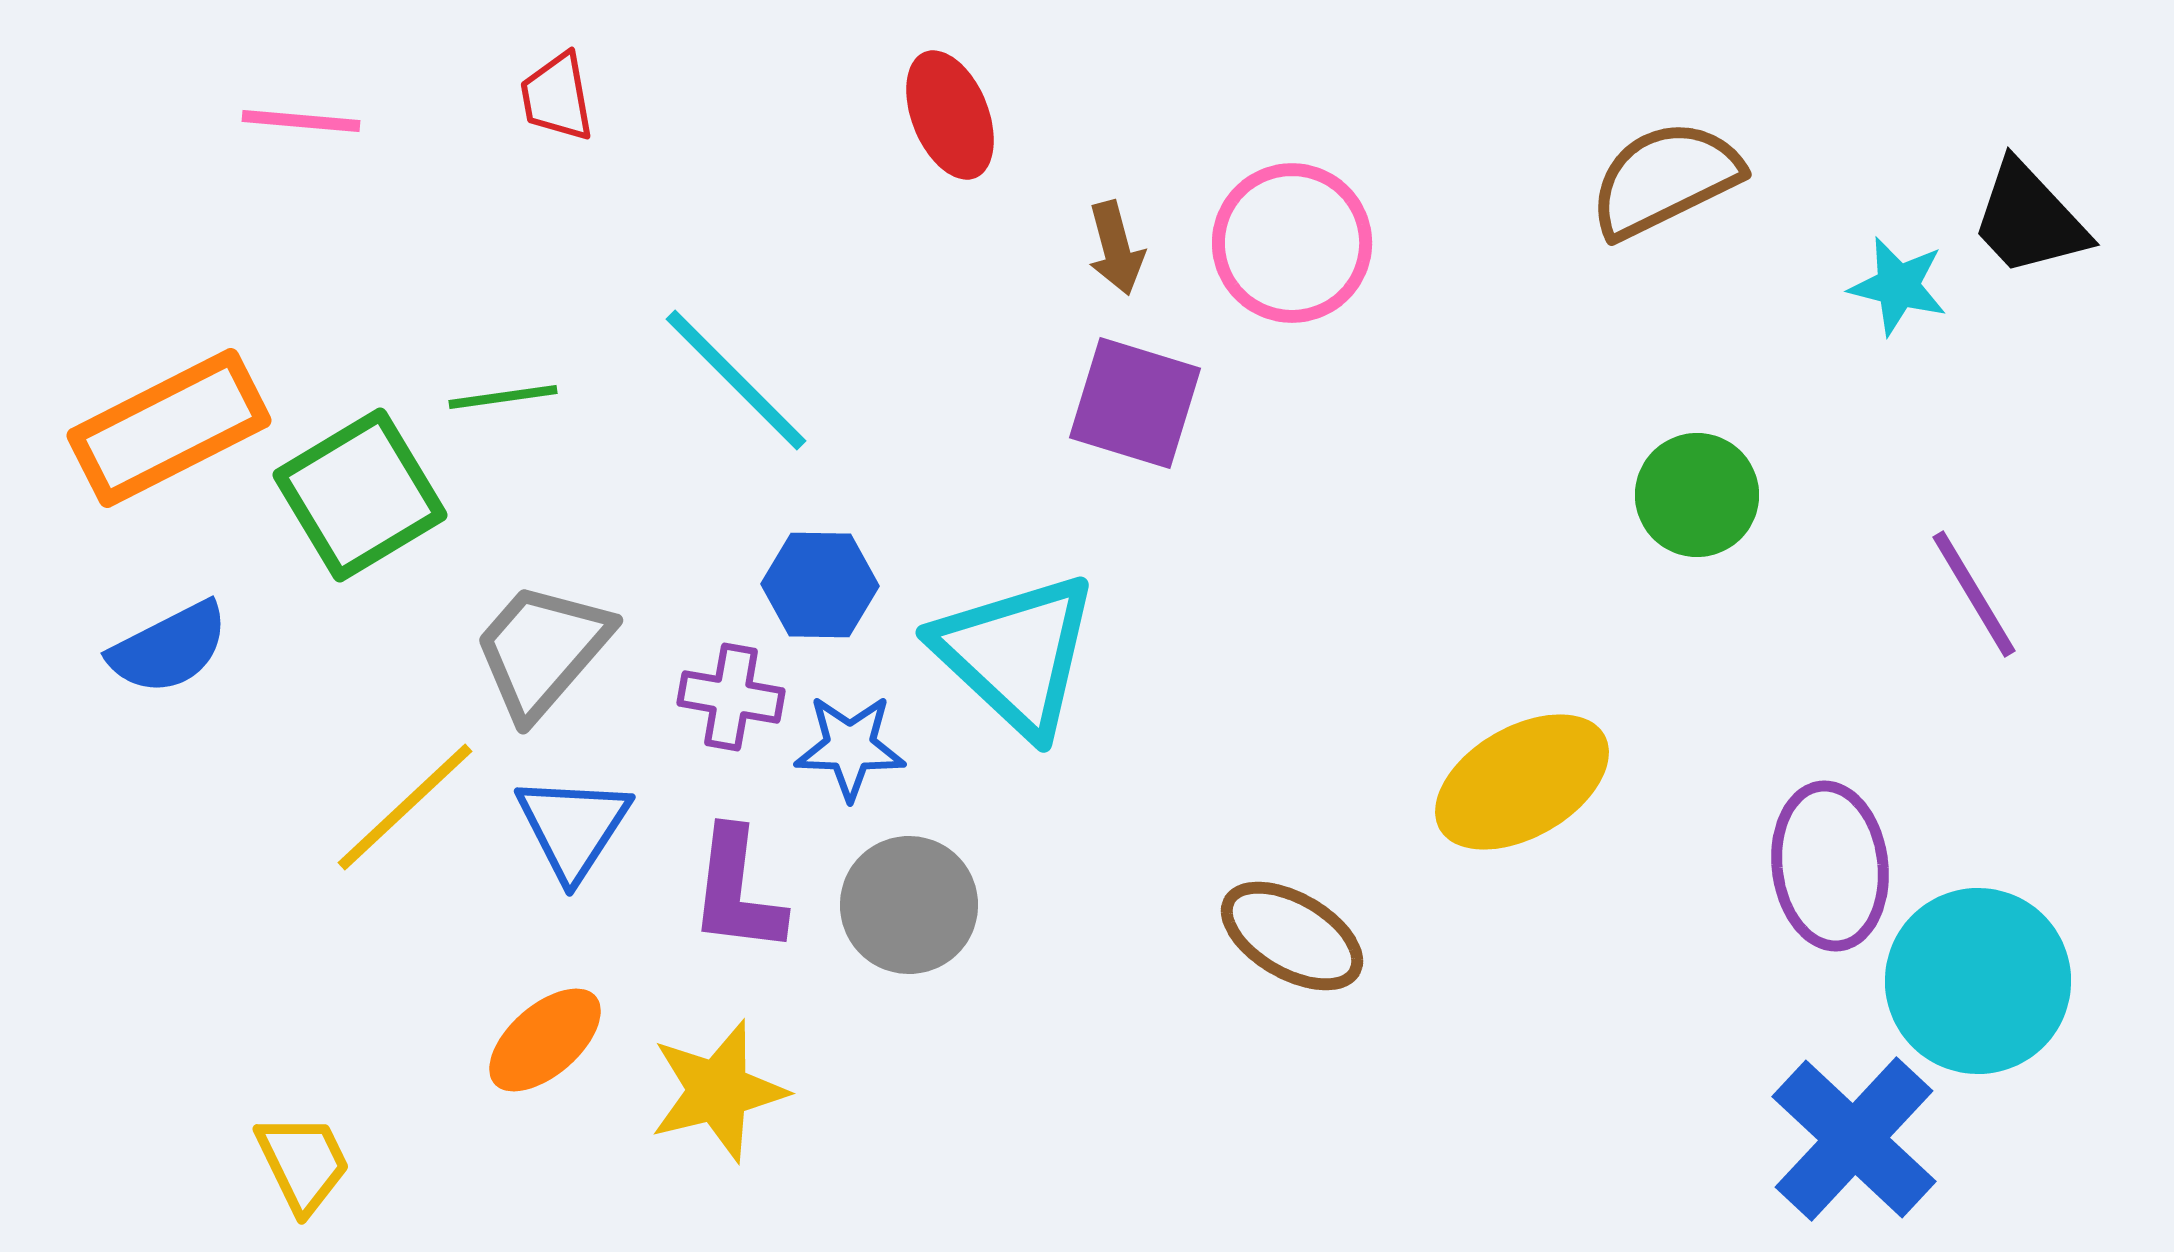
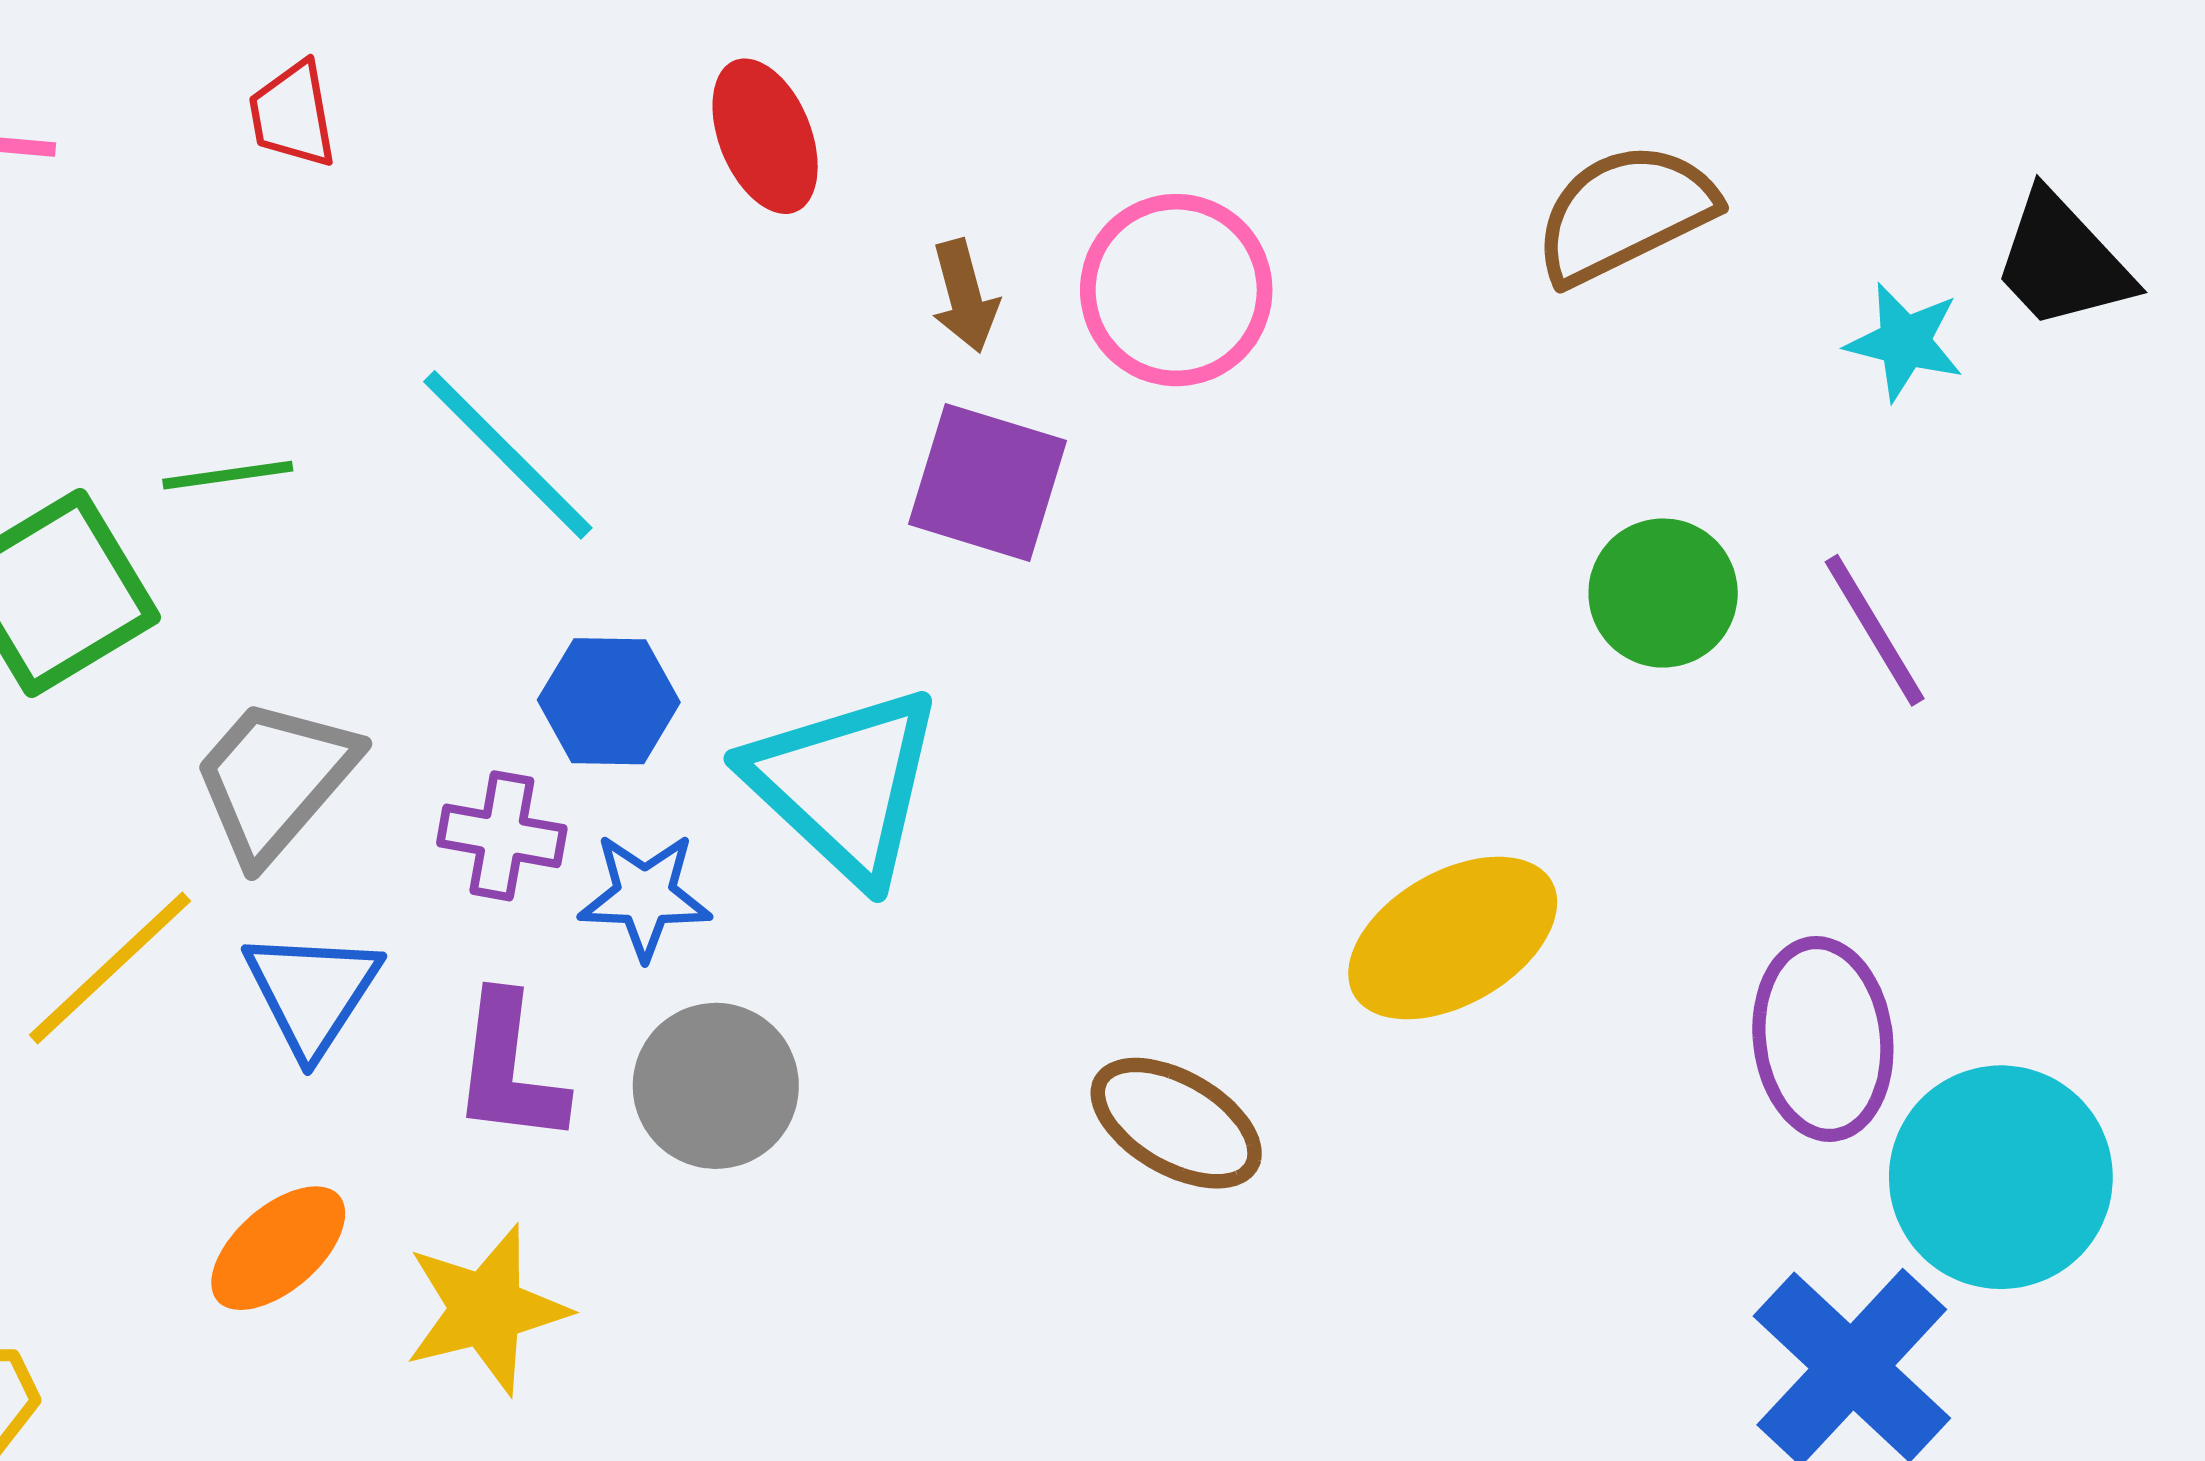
purple line: (1974, 594) -> (1875, 630), moved

